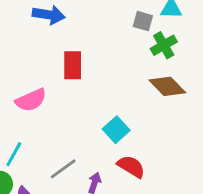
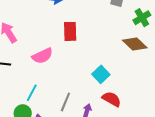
green cross: (164, 45) -> (142, 18), moved
gray line: (63, 169) -> (65, 102), turned -30

